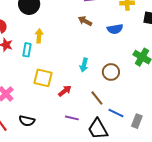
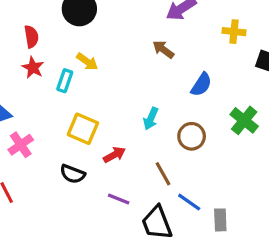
blue semicircle: (115, 29) -> (201, 85), moved, turned -56
yellow arrow: (39, 36) -> (87, 62), turned 112
black semicircle: (27, 121) -> (73, 174), moved
gray rectangle: (137, 121) -> (220, 220), turned -32

